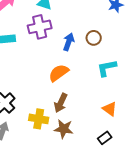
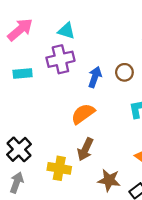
brown star: (64, 129) -> (109, 180), moved

